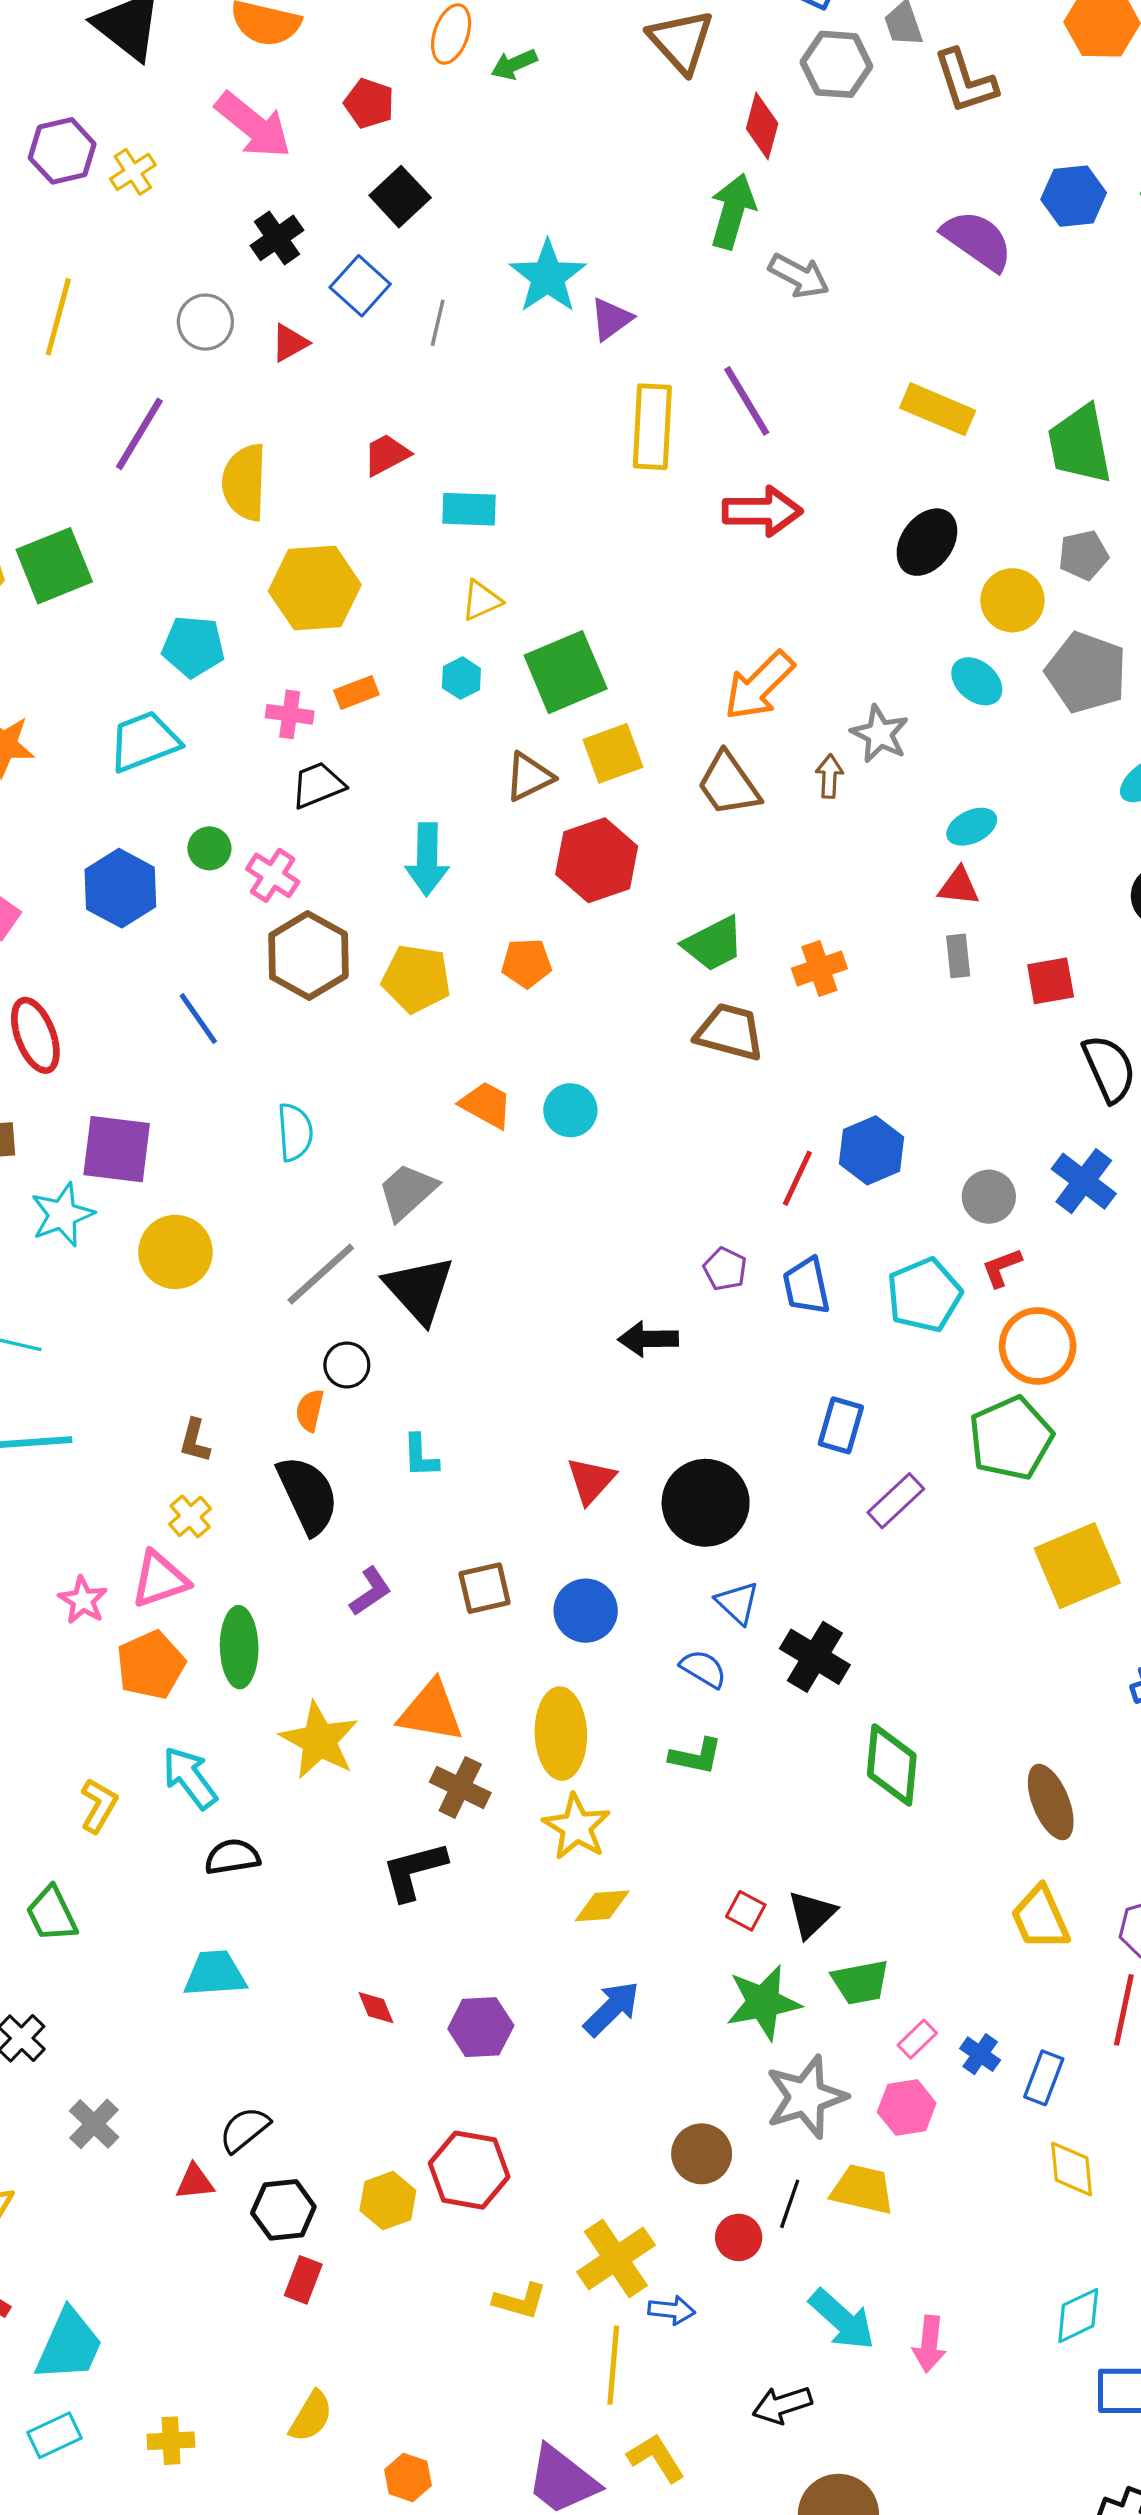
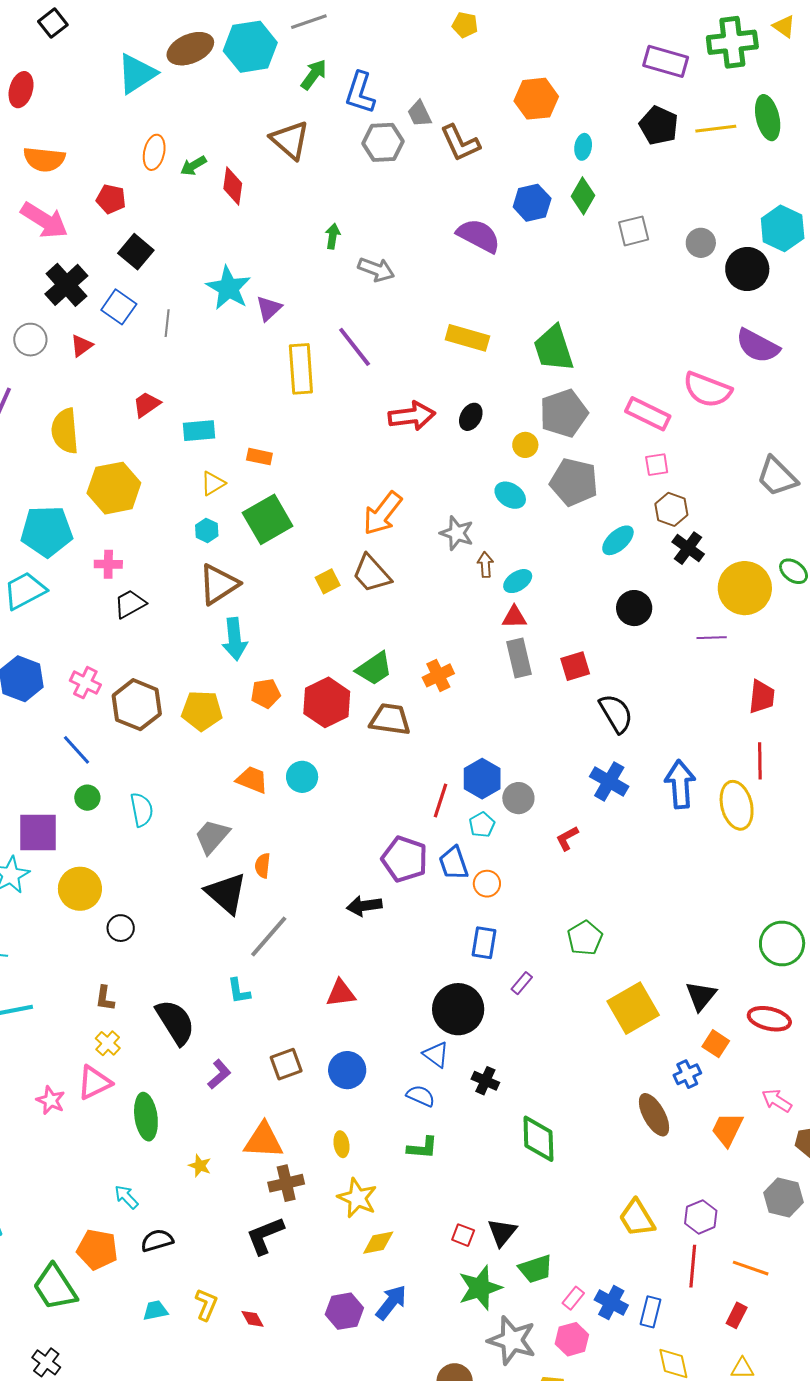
red diamond: (762, 126) -> (233, 186), moved
green arrow: (733, 211) -> (333, 236), size x0.6
black cross: (277, 238) -> (66, 285), size x1.4
red arrow: (762, 511) -> (412, 416), moved
black ellipse: (927, 542) -> (471, 417), size x0.7
gray pentagon: (1083, 555) -> (564, 413), size x1.6
yellow circle: (1012, 600) -> (525, 445), size x0.7
cyan pentagon: (193, 646) -> (47, 531), size x1.4
orange rectangle: (356, 692) -> (259, 457), moved, turned 40
yellow square: (613, 753) -> (328, 581), moved, size x0.7
brown arrow: (829, 776) -> (485, 565), moved
brown triangle: (529, 777) -> (219, 584), moved, size x1.4
green circle: (209, 848) -> (87, 798), moved
cyan arrow: (427, 859) -> (235, 639), moved
red hexagon: (597, 860) -> (327, 702), moved
pink cross: (273, 875) -> (85, 683), moved
gray rectangle: (958, 956) -> (519, 658), size x1.5
gray circle: (989, 1197) -> (518, 798), moved
purple pentagon: (725, 1269) -> (405, 859), size x1.8
gray line: (321, 1274) -> (269, 936), moved
cyan pentagon: (924, 1295) -> (482, 825), moved, size x0.6
orange circle: (1038, 1346) -> (487, 884), moved, size x0.6
black circle: (347, 1365) -> (121, 928), moved
orange semicircle: (310, 1410) -> (263, 866), moved
green pentagon: (1011, 1438) -> (585, 938), size x0.7
red triangle: (591, 1481) -> (341, 993), turned 48
purple rectangle: (896, 1501) -> (522, 983), size x0.7
black circle: (706, 1503) -> (458, 1009), moved
black cross: (815, 1657) -> (485, 1081), size x0.7
orange pentagon: (151, 1665) -> (97, 1249), moved, turned -30
yellow ellipse: (561, 1734) -> (341, 1144), size x0.5
yellow star: (319, 1740) -> (200, 1166), size x0.5
cyan arrow: (190, 1778) -> (126, 1197), size x0.7
brown cross: (460, 1787) -> (286, 1183), turned -32
brown ellipse: (1051, 1802) -> (654, 1115), moved
yellow L-shape: (99, 1805) -> (206, 1305), moved
green trapezoid: (52, 1914) -> (55, 1287), size x1.4
cyan trapezoid: (215, 1974) -> (155, 1310), size x0.7
purple hexagon: (481, 2027) -> (344, 1311), moved
blue cross: (980, 2054) -> (611, 1303), size x1.4
gray star: (806, 2097) -> (512, 1340), turned -30

